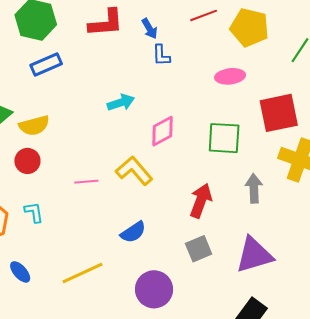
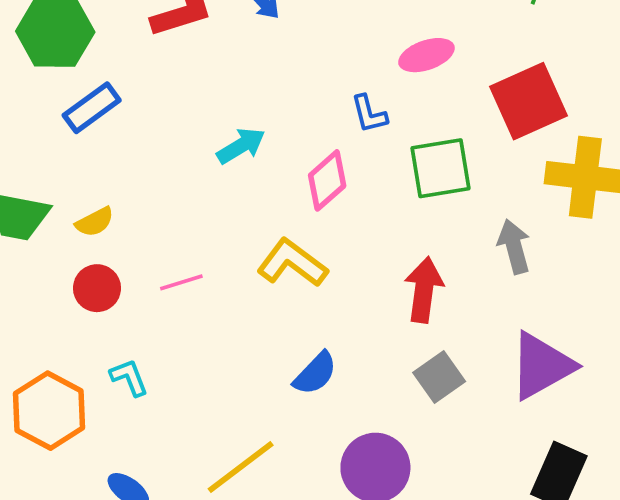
blue L-shape: (161, 55) -> (369, 114), moved
yellow semicircle: (34, 126) -> (95, 222), size x0.7
pink line: (86, 182) -> (181, 282), moved

